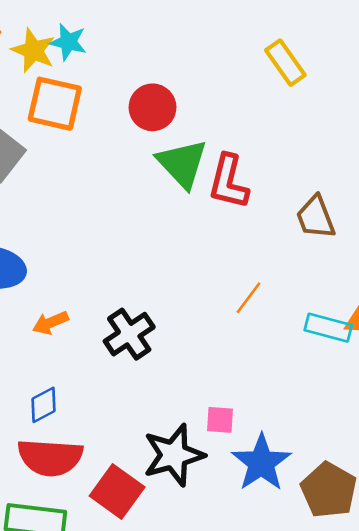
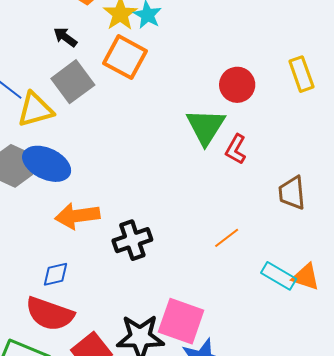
red circle: (152, 107) -> (237, 85), moved
red L-shape: (229, 182) -> (236, 149), size x0.7
orange arrow: (50, 323) -> (77, 216), size x1.6
pink square: (220, 420) -> (181, 321), size x2.0

